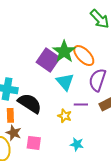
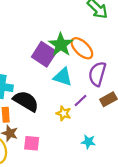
cyan triangle: (65, 82) -> (63, 77), turned -30
purple line: (81, 104) -> (81, 101), turned -40
cyan star: (77, 144) -> (88, 142), moved

